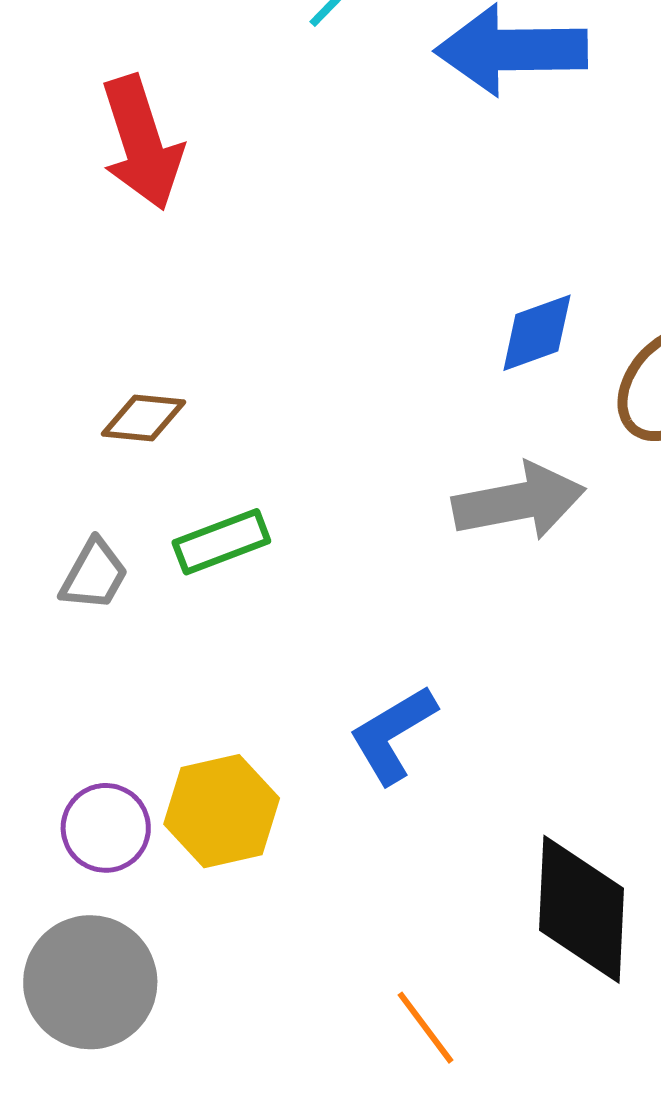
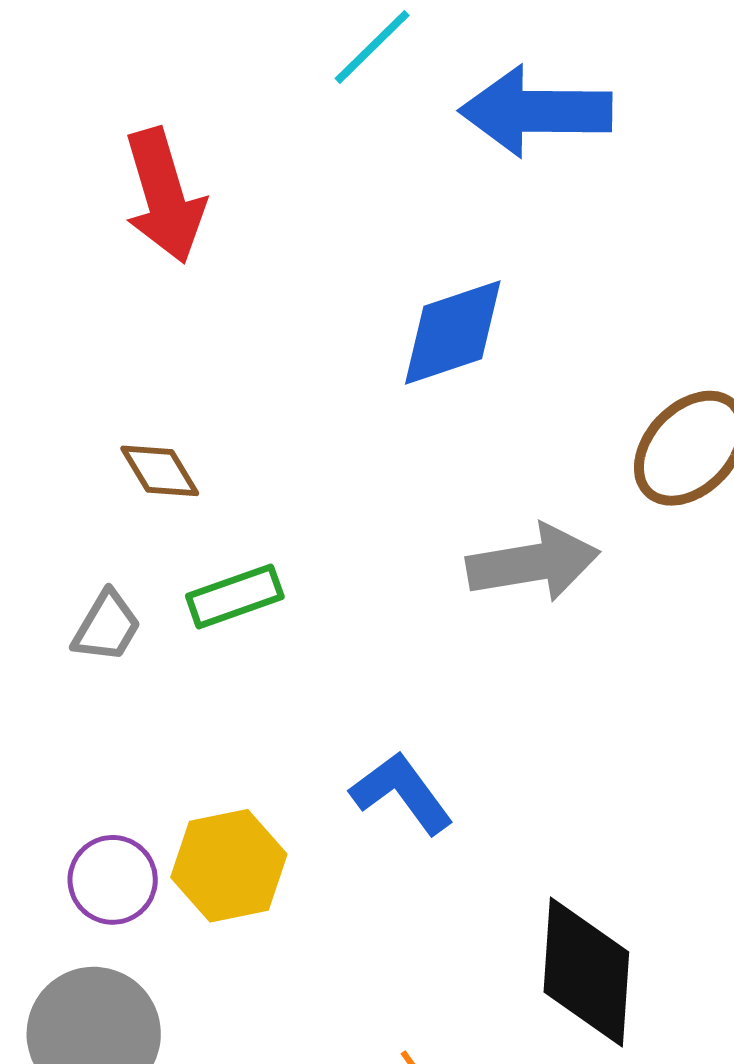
blue diamond: (537, 333) -> (453, 333), moved, size x1.4
brown diamond: (144, 418) -> (160, 471), turned 52
blue L-shape: (393, 734) -> (402, 793), turned 83

